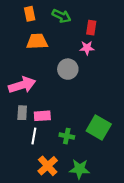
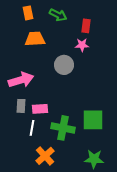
green square: (99, 128) -> (93, 120), turned -30
green cross: (67, 136) -> (63, 128), size x1.6
green star: (80, 169) -> (94, 159), moved

